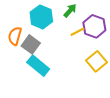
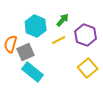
yellow line: (77, 32) -> (59, 40), moved
gray square: (31, 44) -> (26, 52), turned 30

